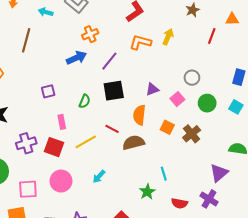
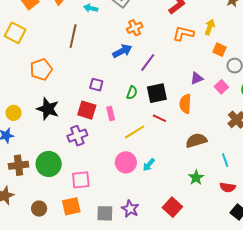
purple line: (109, 61) -> (148, 63), moved
purple square: (48, 91) -> (96, 85), turned 32
black square: (114, 91) -> (157, 93), moved
orange square: (167, 127) -> (220, 50), moved
brown semicircle: (133, 143) -> (196, 140), moved
red square: (54, 147) -> (87, 110), moved
cyan line: (164, 174) -> (225, 160), moved
pink circle: (61, 181) -> (126, 162), moved

